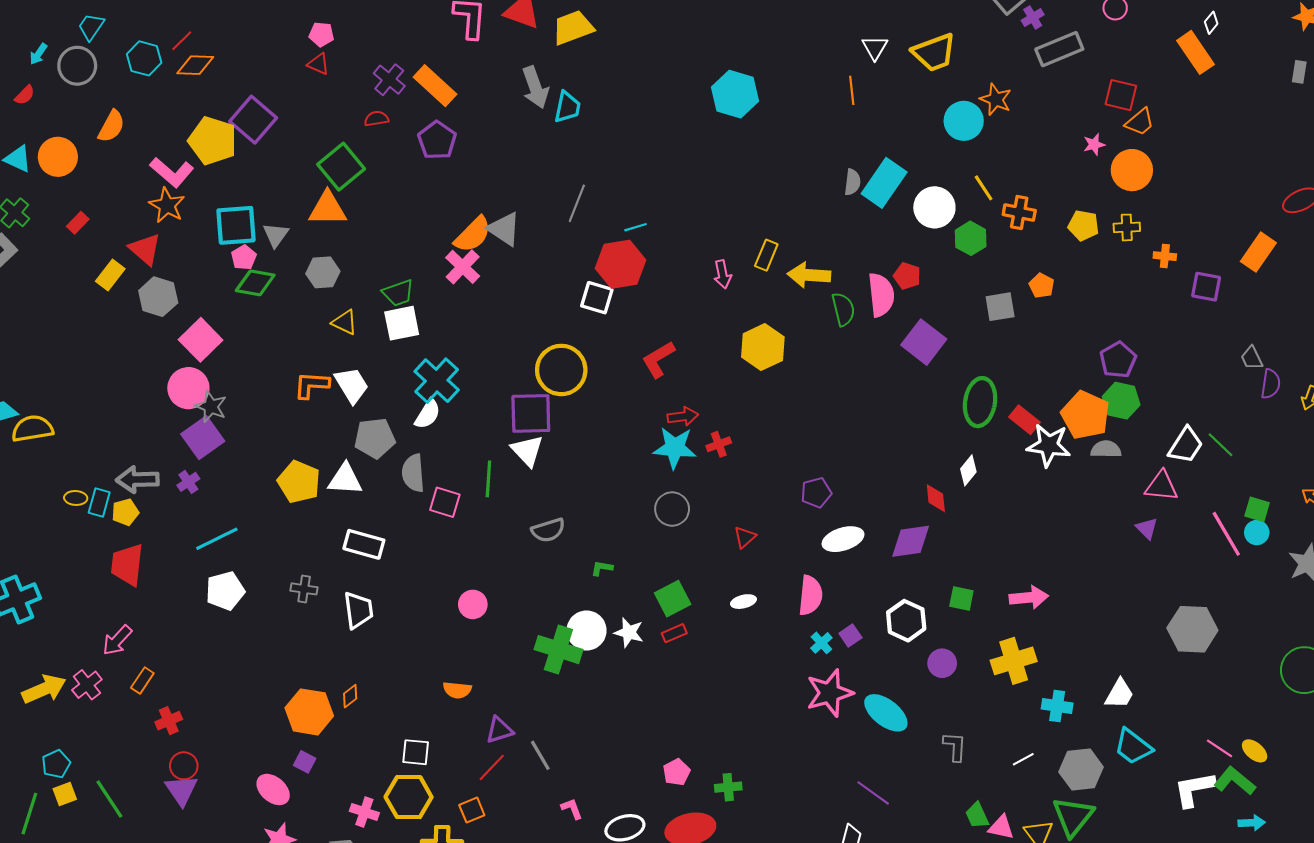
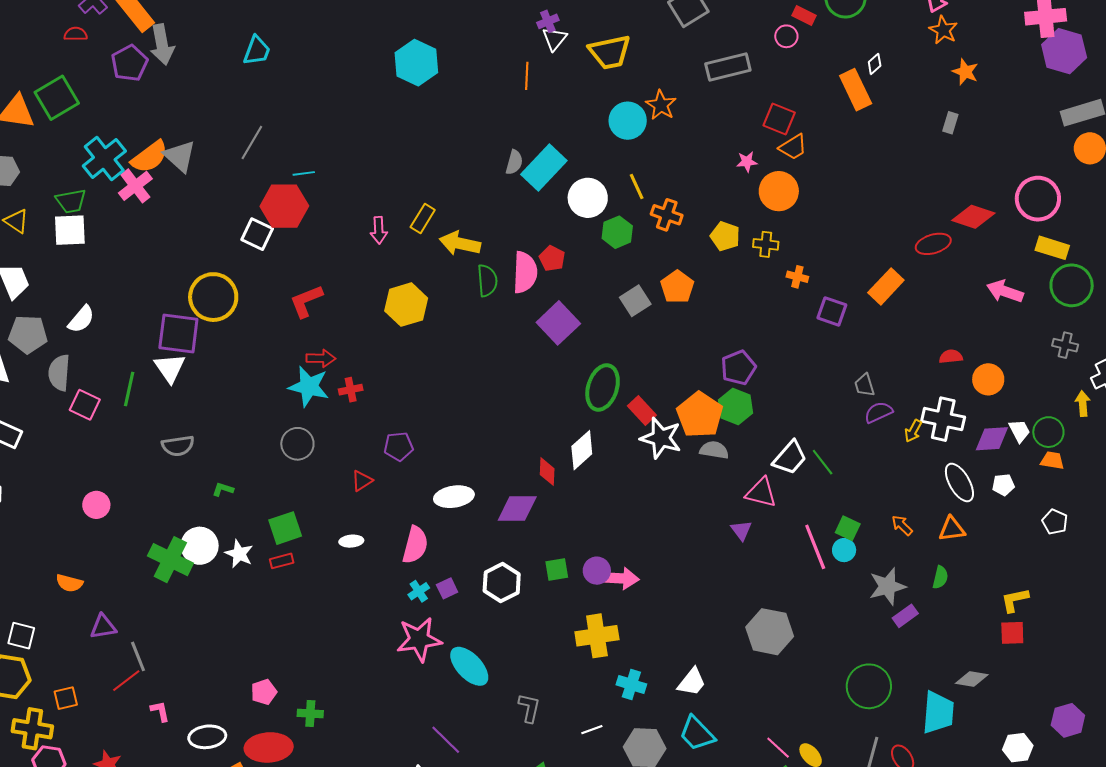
purple cross: (1033, 18) -> (548, 21), moved
gray arrow: (535, 87) -> (162, 44), moved
green square: (341, 167) -> (57, 98), moved
orange pentagon: (1042, 286) -> (677, 287), size x1.4
gray square: (1000, 307) -> (635, 301), turned -32
cyan cross: (437, 381) -> (104, 158), moved
purple semicircle: (1271, 384) -> (878, 412), turned -132
white diamond: (968, 470) -> (582, 450), size x1.4
purple pentagon: (816, 493) -> (399, 446), moved
green square: (961, 598) -> (557, 570), turned -30
purple circle: (942, 663) -> (597, 571), moved
red line: (492, 767) -> (126, 681), moved

